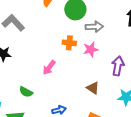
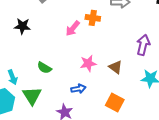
pink star: (91, 49) -> (88, 63), moved
pink arrow: (49, 68) -> (73, 28), moved

